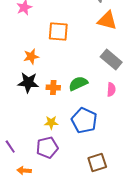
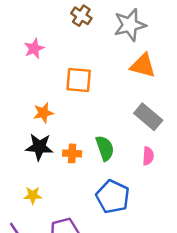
green semicircle: (78, 84) -> (105, 148), turned 96
yellow star: (51, 123) -> (33, 195), moved

